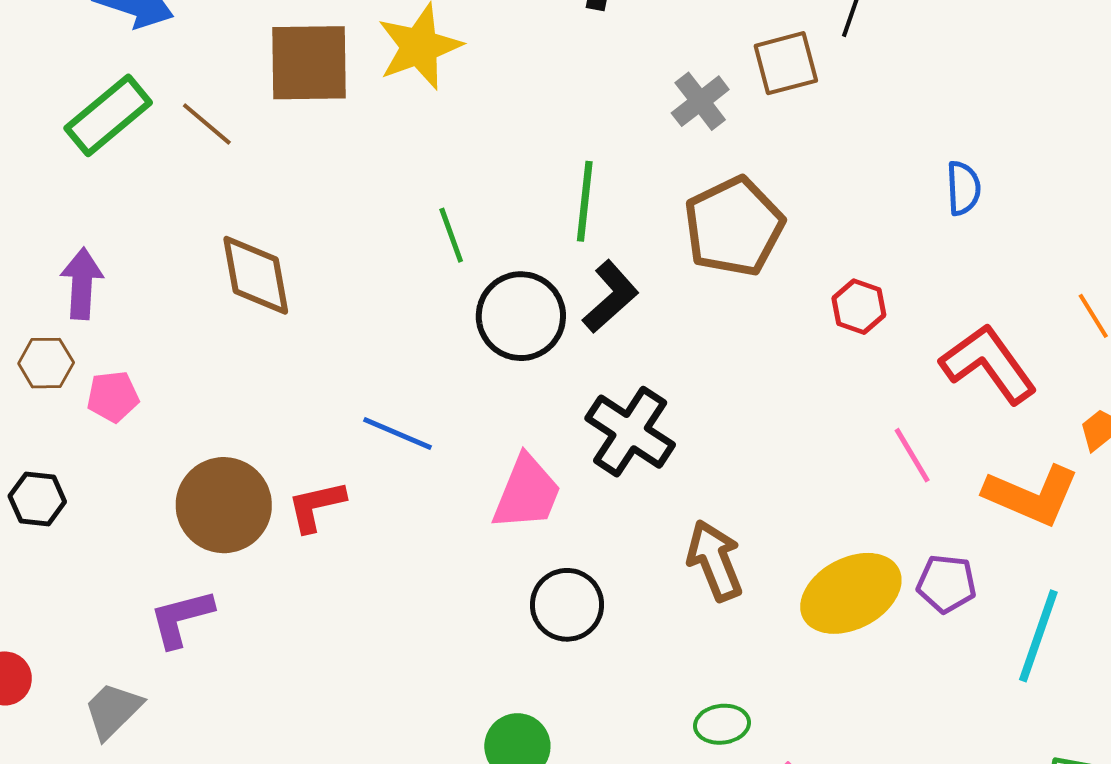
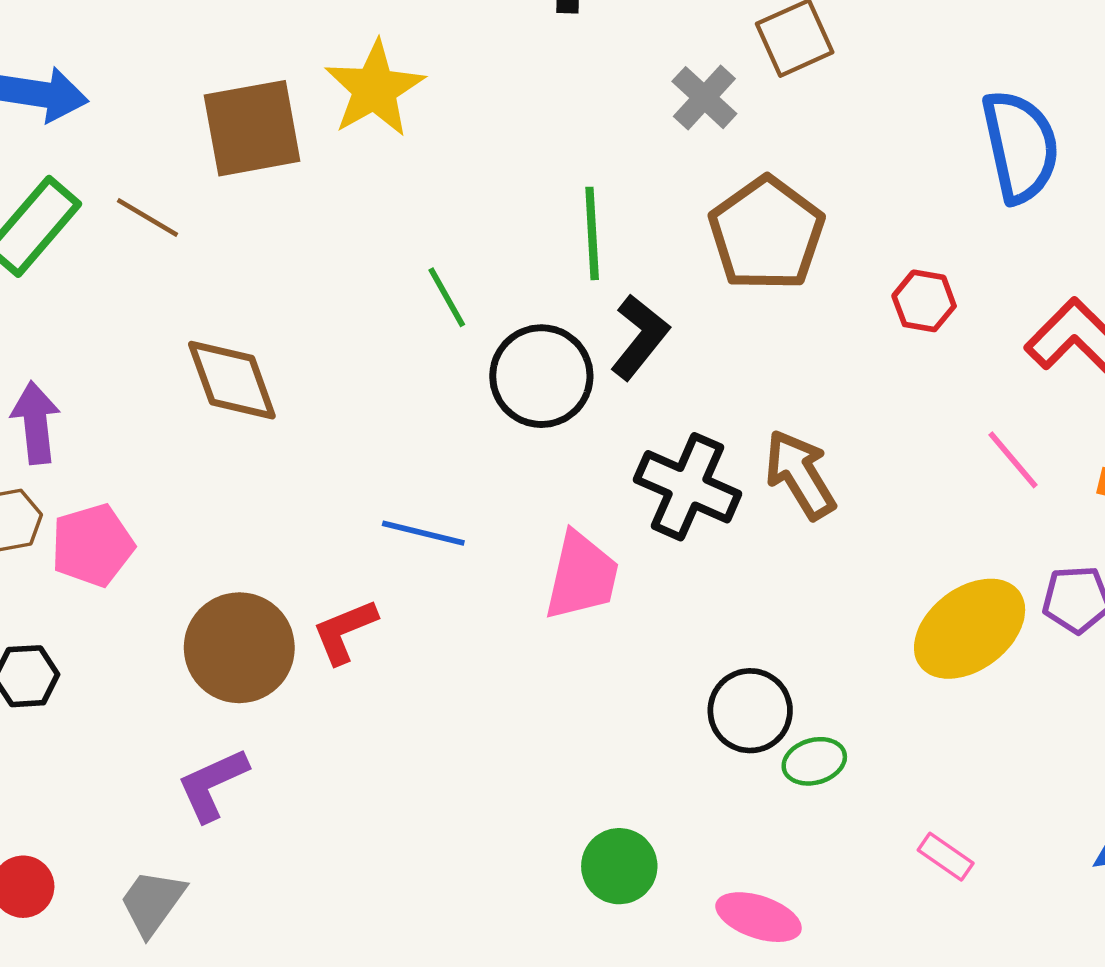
blue semicircle: (963, 188) -> (1020, 146), size x1.8
pink pentagon: (113, 397) -> (92, 545), size x1.4
brown arrow: (715, 560) -> (800, 474), moved
black circle: (567, 605) -> (750, 711), moved
green ellipse: (722, 724) -> (814, 761), moved

